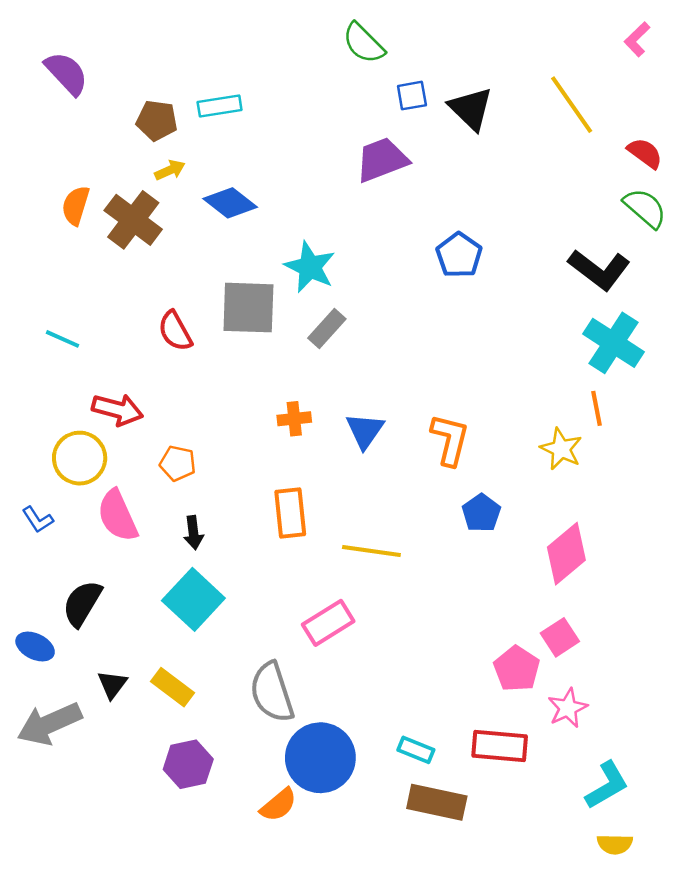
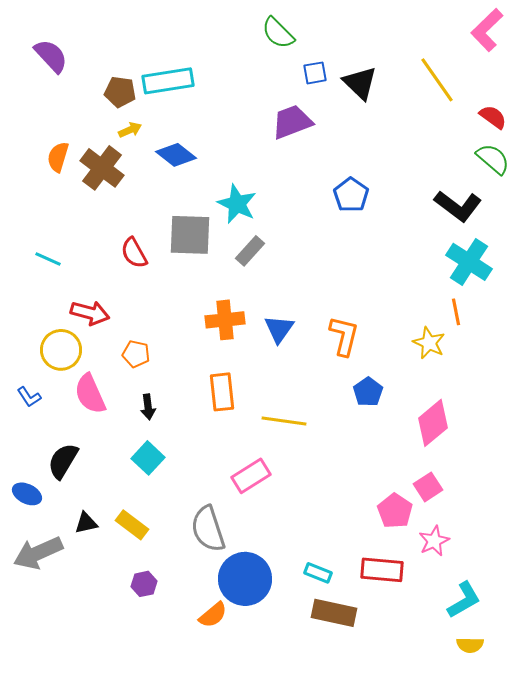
pink L-shape: (637, 39) -> (487, 30), size x1.6
cyan rectangle: (220, 106) -> (168, 81), size x1.5
orange cross: (294, 419) -> (225, 320), size x1.5
cyan square: (193, 599) -> (148, 458), size x0.7
black triangle: (112, 684) -> (86, 523), turned 40
purple hexagon: (188, 764) -> (144, 584), size x0.7

